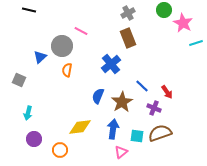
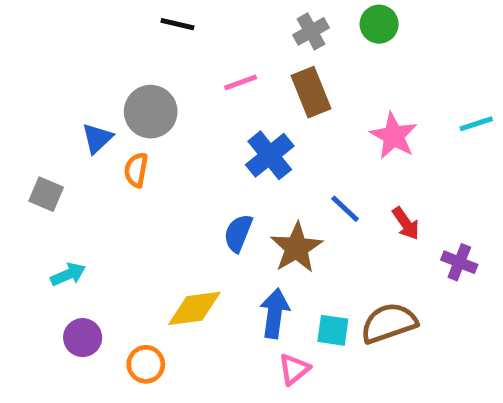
black line: (29, 10) -> (177, 24), moved
green circle: (164, 10) -> (379, 24), moved
pink star: (183, 23) -> (394, 136), moved
pink line: (81, 31) -> (241, 82), moved, turned -48
cyan line: (196, 43) -> (476, 124), moved
orange semicircle: (67, 70) -> (136, 170), moved
purple cross: (154, 108) -> (459, 262), moved
cyan arrow: (28, 113) -> (68, 274), turned -128

